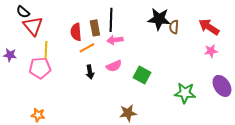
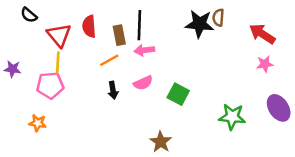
red triangle: (33, 26) -> (59, 35), moved
brown semicircle: (174, 27) -> (218, 18), moved
red semicircle: (76, 32) -> (89, 26), moved
brown star: (128, 113) -> (161, 142), turned -30
orange star: (38, 115) -> (38, 123), moved

